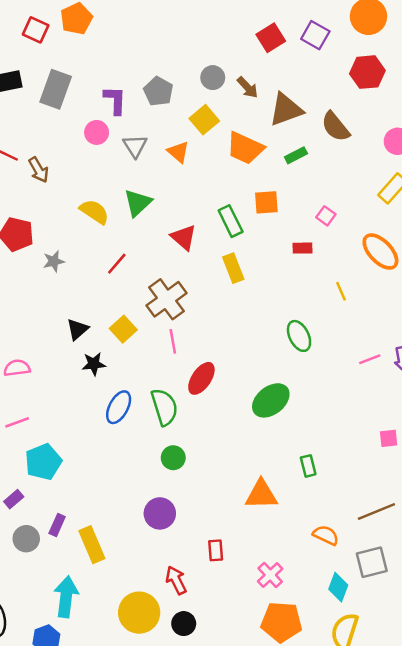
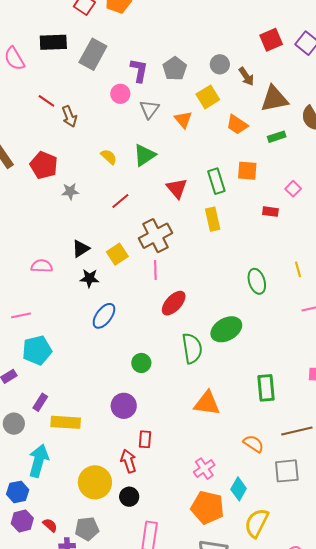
orange trapezoid: (245, 148) -> (237, 125), size x0.7
yellow semicircle: (94, 212) -> (109, 157), size x0.7
yellow line: (341, 291) -> (298, 269), moved
pink semicircle: (17, 368) -> (42, 266), moved
green semicircle: (164, 407) -> (192, 348), moved
green rectangle: (308, 466) -> (266, 388), moved, size x1.5
gray circle: (26, 539) -> (14, 424), moved
yellow rectangle: (92, 545) -> (66, 422), turned -72
red rectangle: (216, 550) -> (145, 439), moved
cyan diamond: (338, 587) -> (239, 489), moved

